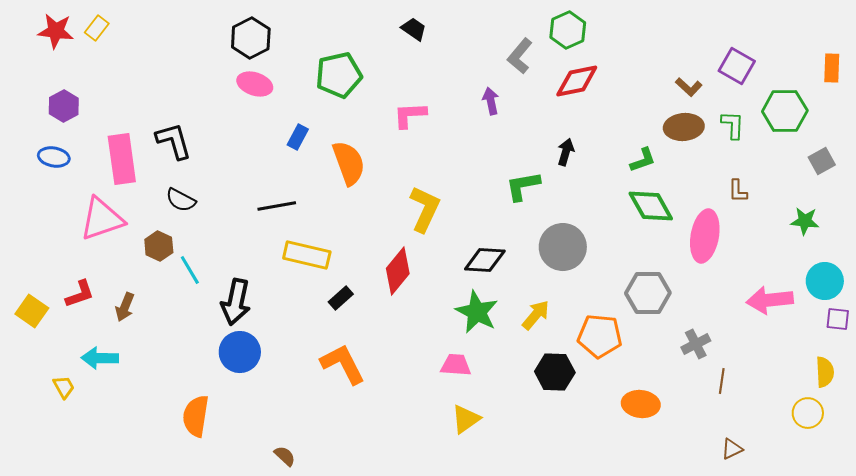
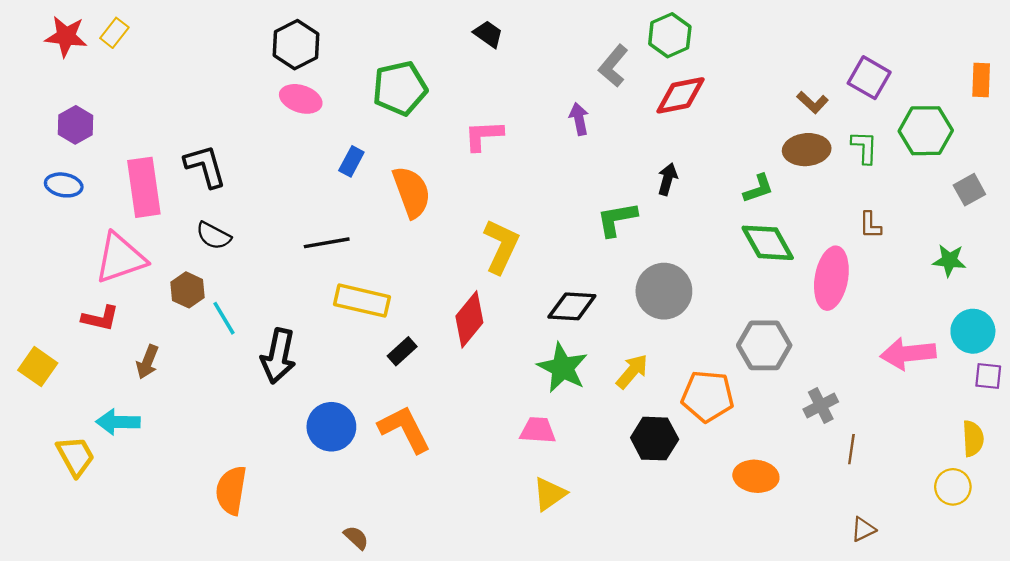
red L-shape: (80, 294) -> (100, 318), moved, turned 32
blue circle: (240, 352) -> (331, 427), moved
yellow trapezoid: (64, 387) -> (75, 456), size x1.5
brown semicircle: (285, 456) -> (356, 538), moved

